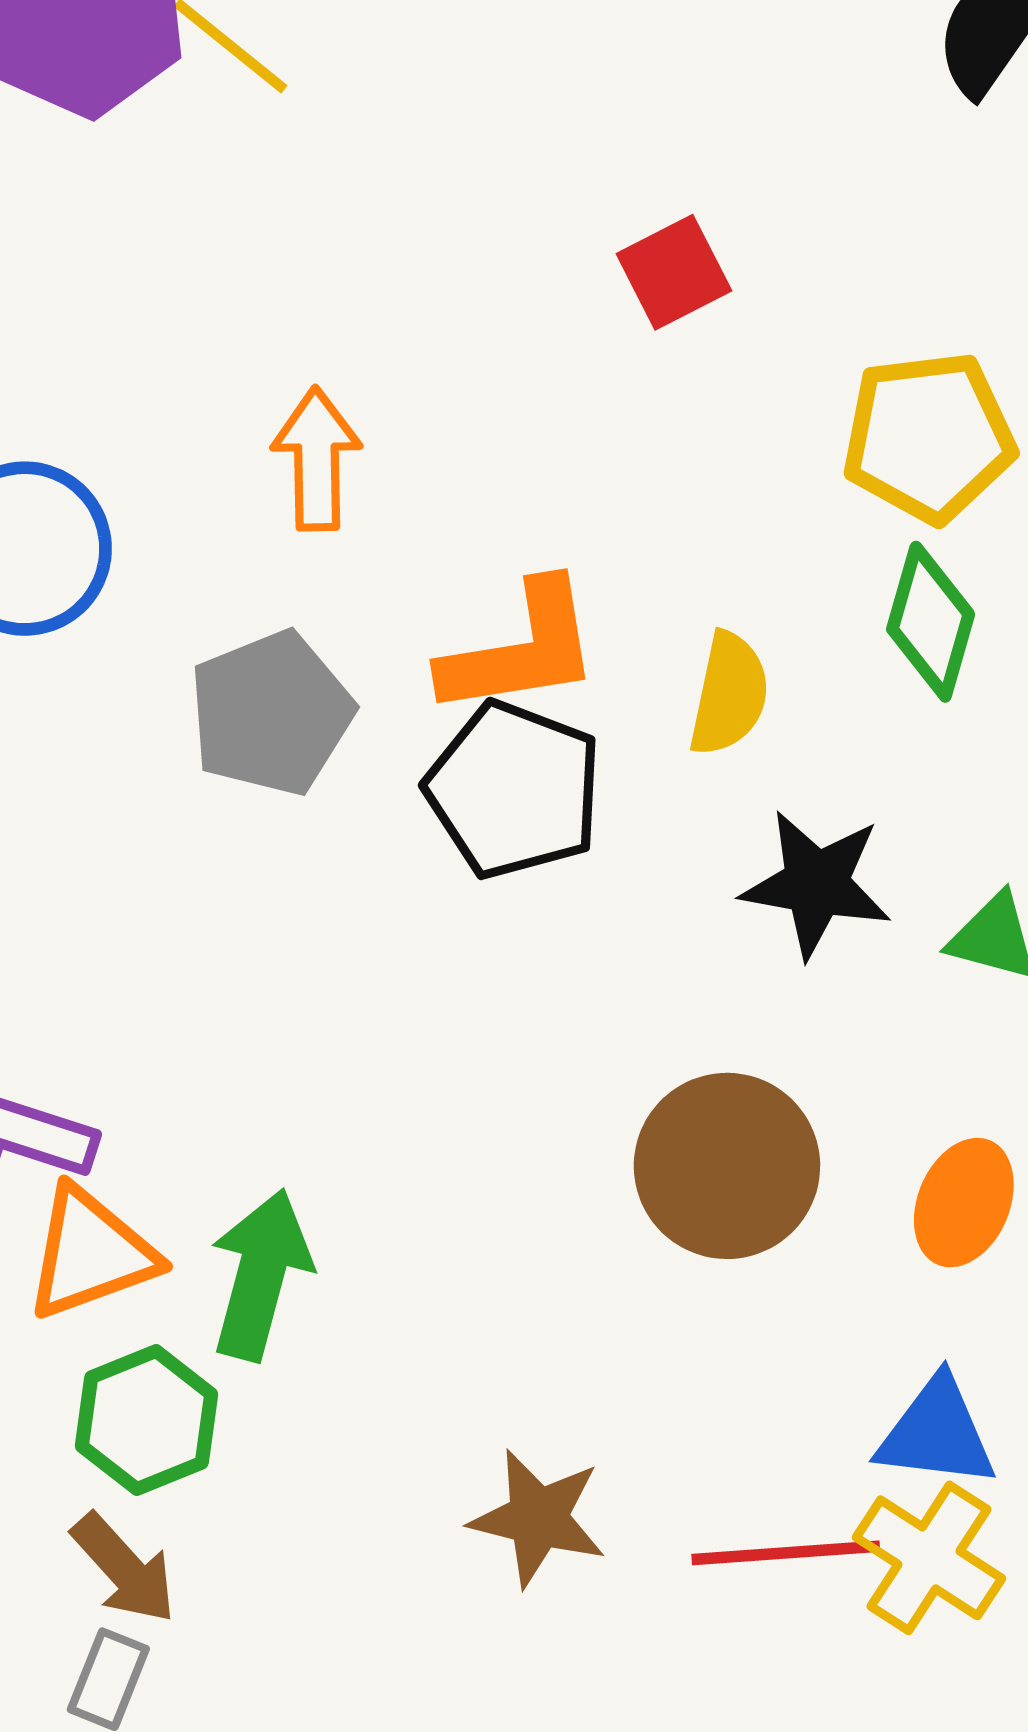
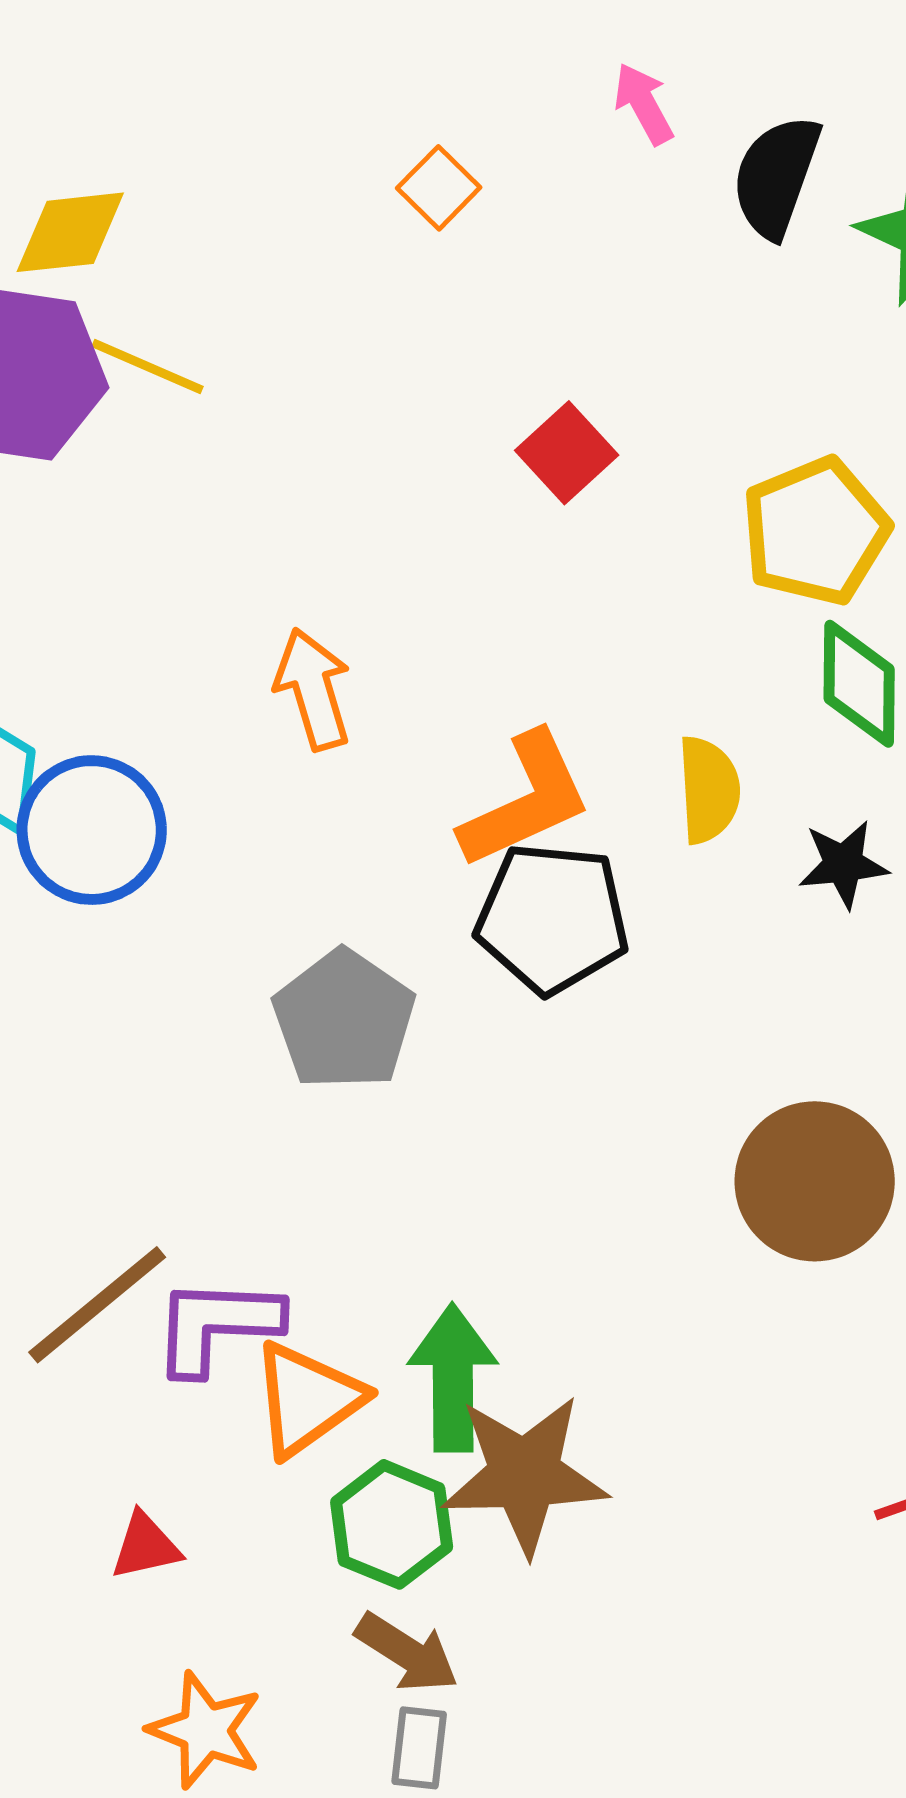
gray pentagon: (271, 713) -> (344, 1020), moved
black star: (816, 884) -> (843, 864), moved, size x0.7
brown star: (538, 1518) -> (524, 1475), moved, size x1.4

